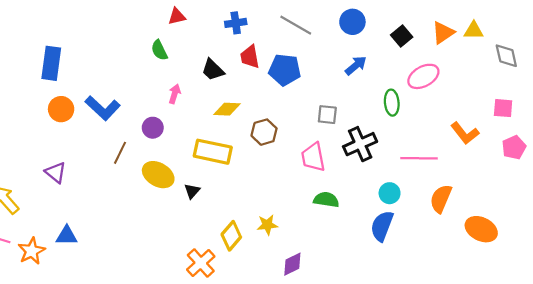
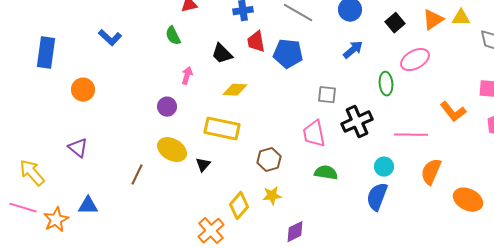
blue rectangle: (51, 63) -> (46, 53), moved
blue L-shape: (103, 108) -> (110, 38), moved, size x0.7
brown hexagon: (264, 132) -> (269, 160), moved
brown line: (120, 153) -> (137, 175), moved

